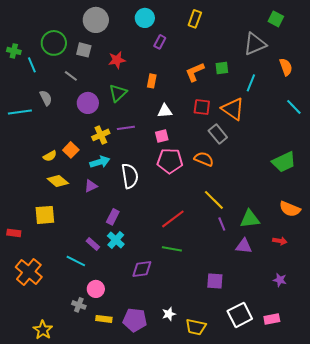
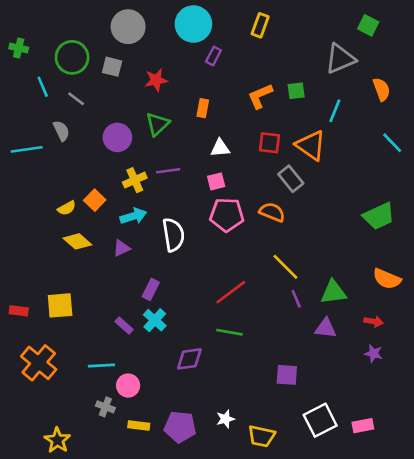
cyan circle: (145, 18) -> (193, 24), size x1.4
green cross: (14, 51) -> (19, 48), moved
gray line: (71, 76) -> (76, 99), moved
yellow square: (45, 215) -> (60, 305), moved
cyan line: (76, 261) -> (101, 366), moved, turned -30
purple star: (280, 280) -> (374, 354), moved

